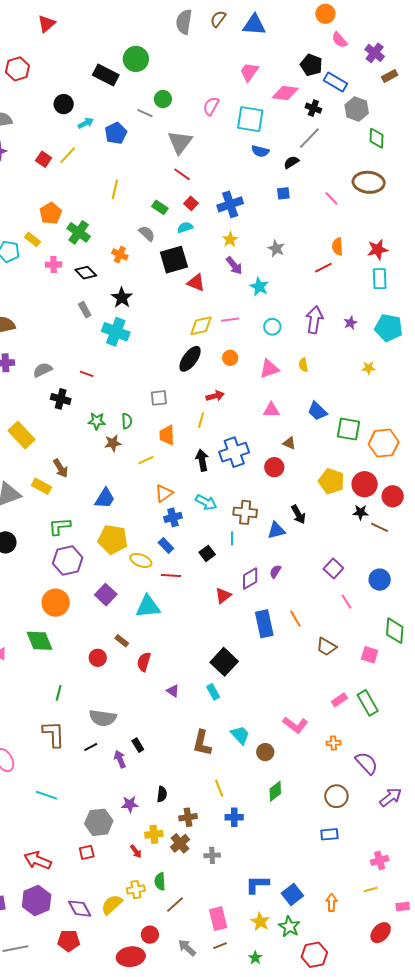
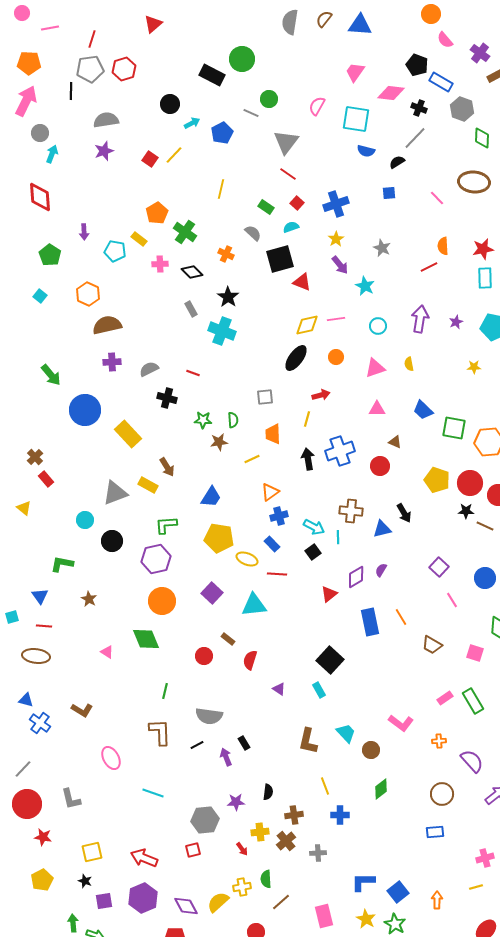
cyan arrow: (206, 502) -> (314, 527), moved
purple hexagon: (68, 560) -> (156, 559), moved

